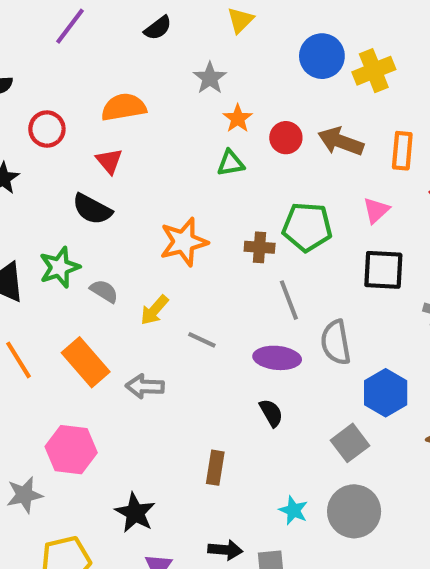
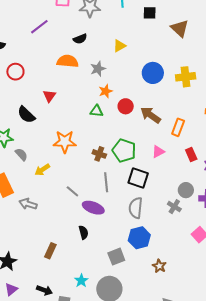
yellow cross: (374, 71) -> (186, 77), moved
orange semicircle: (124, 107) -> (68, 61), moved
red triangle: (109, 161) -> (49, 96), moved
black square: (383, 270) -> (138, 178), moved
gray line: (202, 340) -> (72, 191), moved
gray semicircle: (336, 342) -> (136, 208), moved

